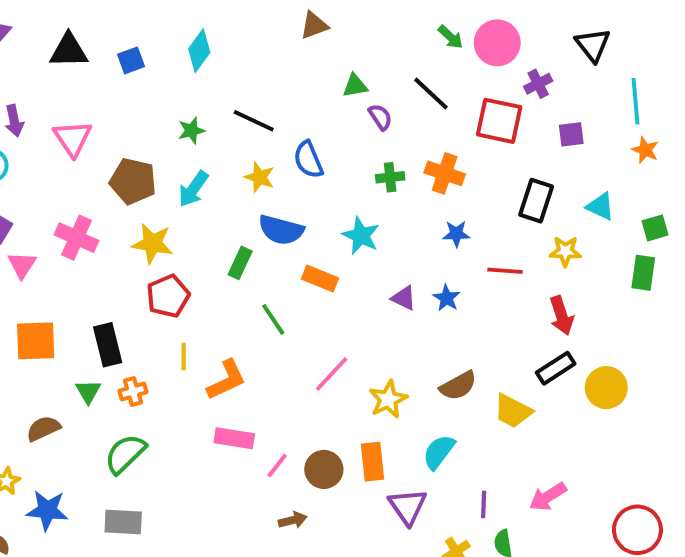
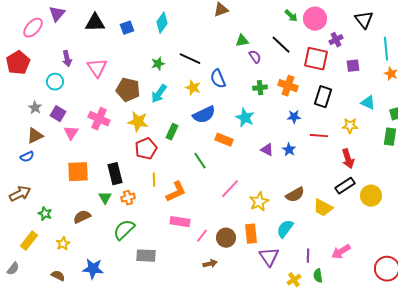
black rectangle: (536, 201) -> (323, 97), moved
blue semicircle: (281, 230) -> (204, 115), turned -40
green rectangle: (240, 263) -> (172, 132), moved
blue star: (47, 510) -> (93, 269), moved
gray rectangle: (123, 522) -> (146, 256), moved

